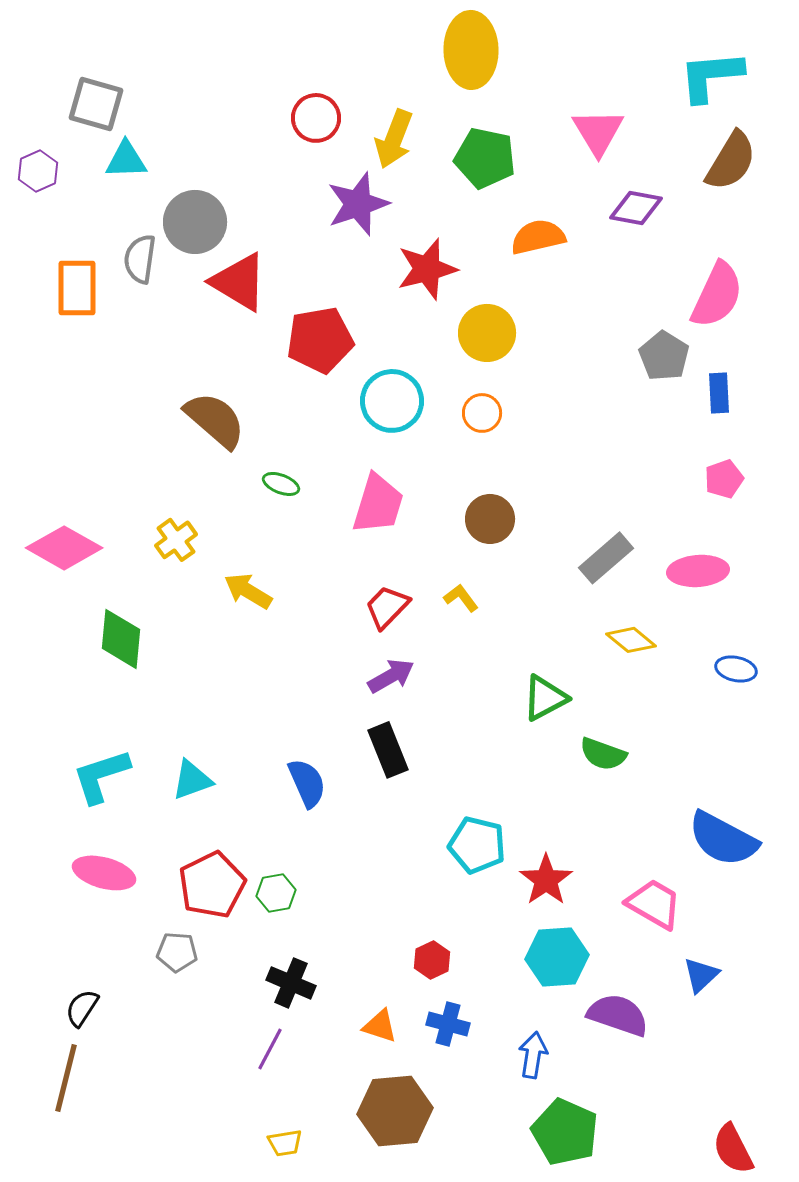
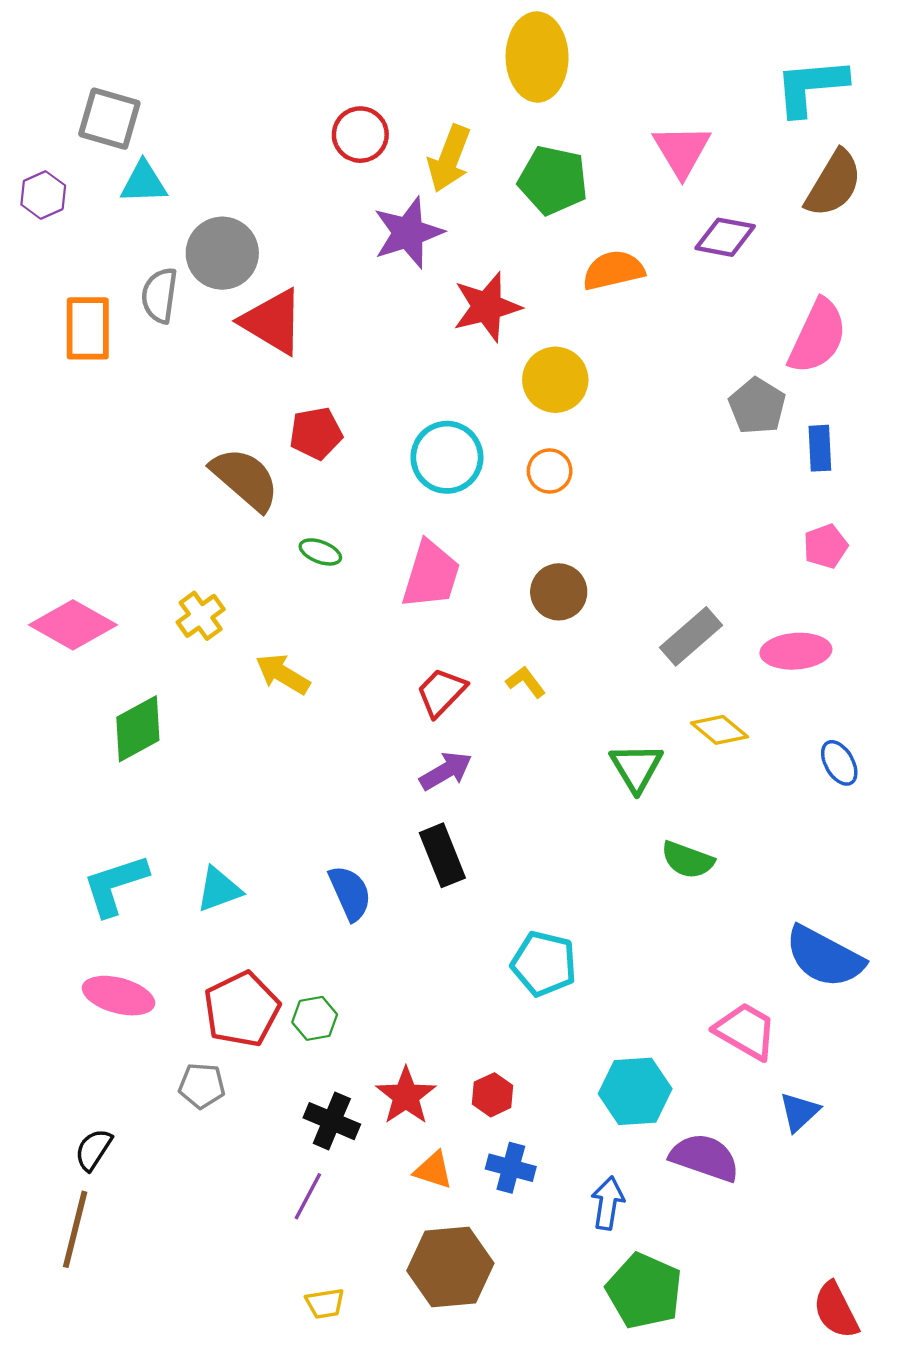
red pentagon: (320, 340) -> (316, 433), moved, size x0.7
green diamond: (121, 639) -> (138, 729), turned 56
blue ellipse: (736, 669) -> (839, 763), turned 48
green triangle: (545, 698) -> (636, 767), moved, turned -33
red star: (546, 880) -> (406, 1096), moved

